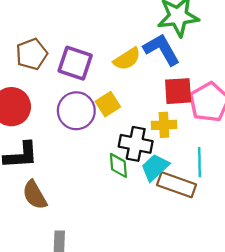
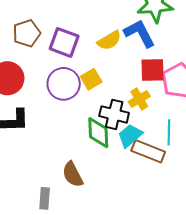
yellow cross: (164, 125) -> (139, 99), turned -30
green diamond: (118, 165) -> (98, 133), size x1.4
brown semicircle: (35, 195) -> (73, 174), moved

